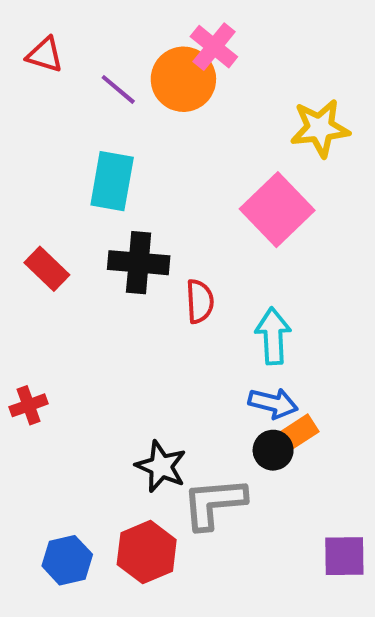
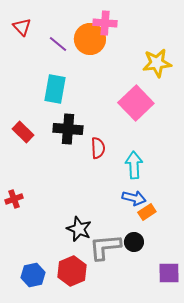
pink cross: (214, 47) -> (105, 23), turned -35
red triangle: (45, 55) -> (22, 27), turned 30
black circle: (273, 450) -> (134, 242), moved

